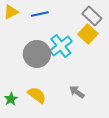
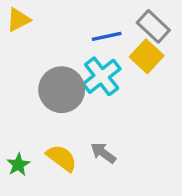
blue line: (40, 14) -> (107, 36), moved
gray arrow: (77, 92) -> (103, 153), moved

